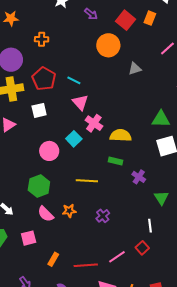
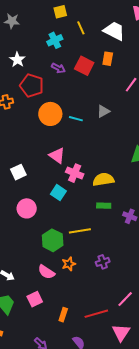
purple arrow: (91, 14) -> (58, 68), moved
orange circle: (108, 45) -> (50, 114), moved
red pentagon: (44, 79) -> (32, 86), moved
cyan line: (74, 80) -> (76, 119), moved
pink circle: (49, 151) -> (27, 208), moved
green hexagon: (39, 186) -> (53, 240), moved
purple cross: (103, 216) -> (103, 262), turned 32

